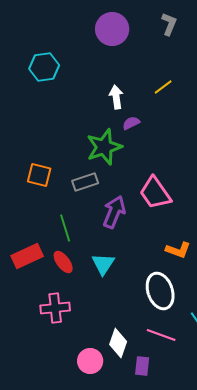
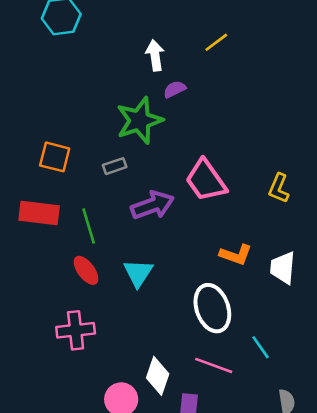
gray rectangle: (85, 182) -> (115, 166), size x0.7
purple arrow: (114, 212) -> (152, 205), turned 48
red rectangle: (27, 256) -> (39, 213), moved, turned 32

